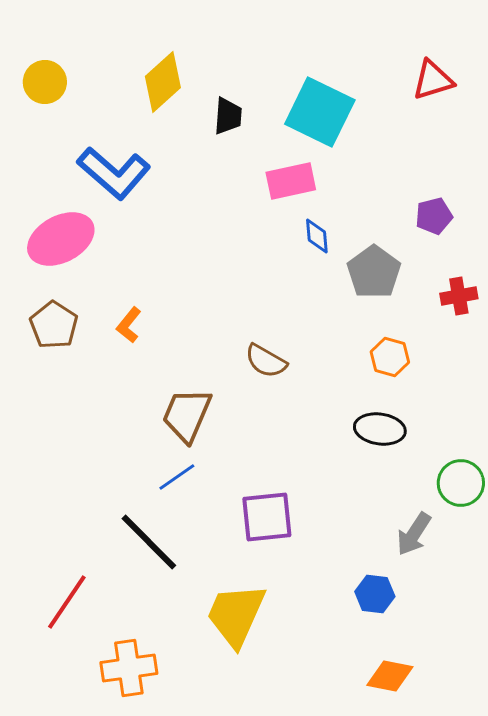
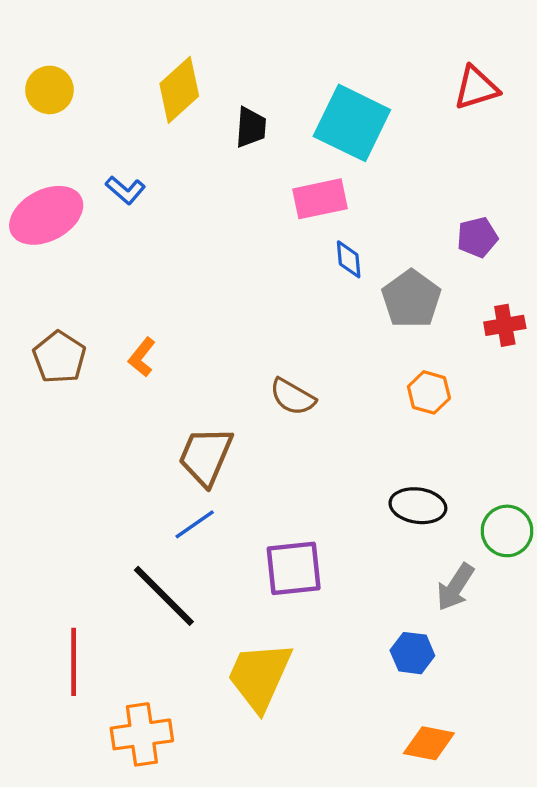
blue L-shape: (114, 173) -> (125, 190), size x0.5
pink ellipse: (61, 239) -> (46, 215), moved
black ellipse: (380, 429) -> (418, 506), moved
red line: (67, 602) -> (74, 662), turned -34

